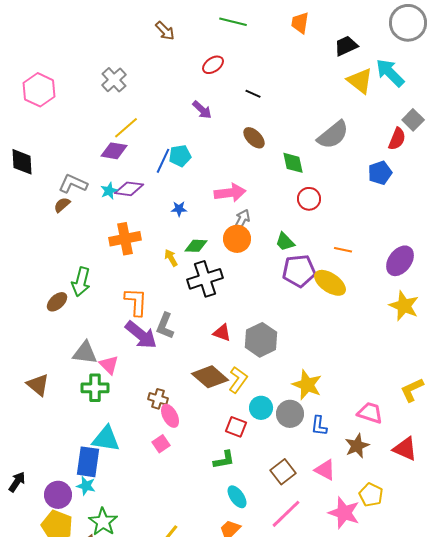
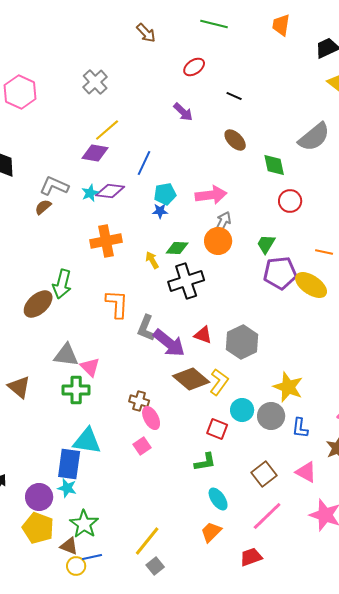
cyan pentagon: (180, 156) -> (165, 194), moved
green trapezoid: (285, 242) -> (266, 244), turned 75
brown ellipse: (57, 302) -> (38, 304), size x1.4
purple arrow: (141, 335) -> (169, 343), moved

